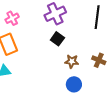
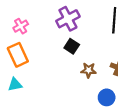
blue circle: (74, 84) -> (107, 97), moved

